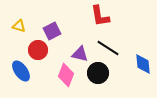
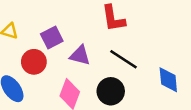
purple triangle: (80, 54) -> (80, 55), moved

